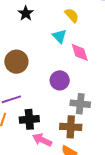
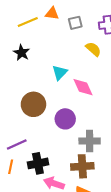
yellow semicircle: (72, 15) -> (93, 49), moved
cyan triangle: (59, 36) -> (60, 73), turned 35
brown circle: (16, 62) -> (33, 104), moved

